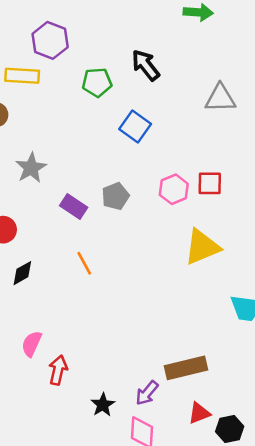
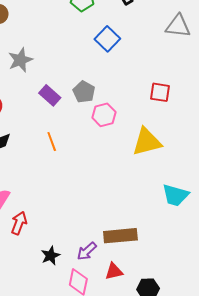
pink hexagon: (174, 189) -> (104, 115), moved
gray pentagon: (115, 196) -> (84, 92), turned -30
red triangle: (199, 413) -> (114, 271), moved

